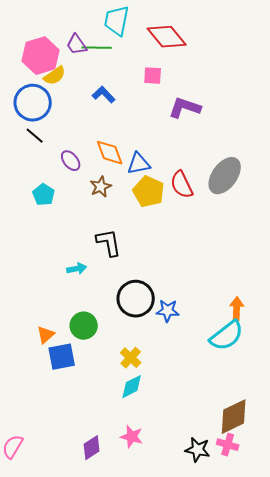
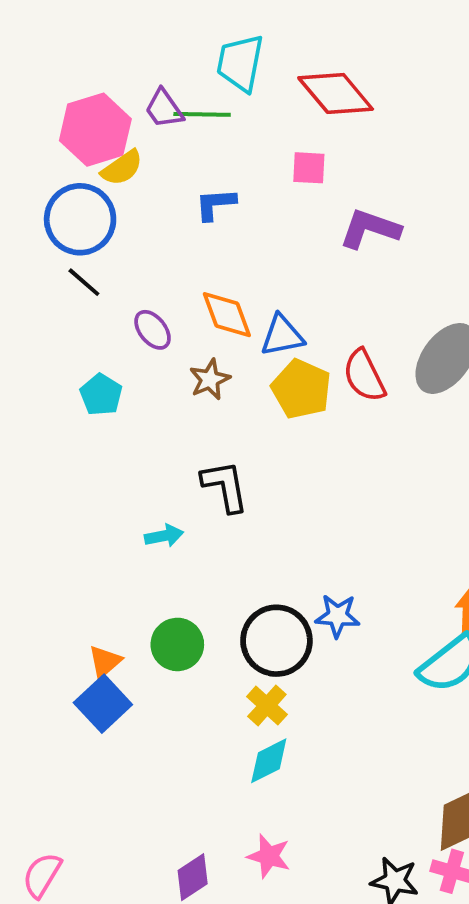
blue L-shape: (104, 95) -> (215, 204), turned -50
black circle: (136, 299) -> (276, 641), moved
blue square: (62, 357) -> (103, 704), moved, turned -32

